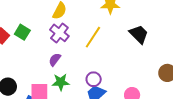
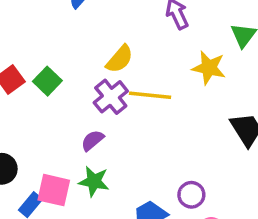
yellow line: (93, 37) -> (150, 95), moved, turned 50
purple circle: (94, 79) -> (191, 195), moved

